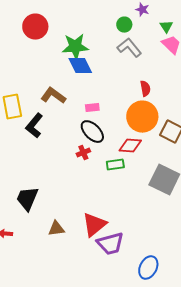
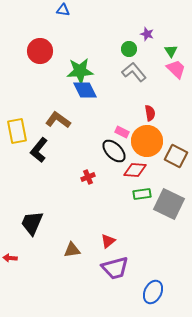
pink rectangle: (92, 108) -> (122, 132), moved, turned 32
black ellipse: (92, 132) -> (114, 151), moved
green rectangle: (115, 165) -> (142, 194), moved
red triangle: (94, 225) -> (108, 241), moved, size x0.6
brown triangle: (56, 229) -> (72, 250), moved

